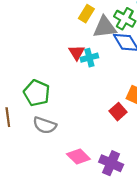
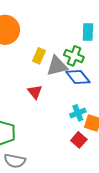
cyan cross: (89, 58) -> (78, 113), moved

